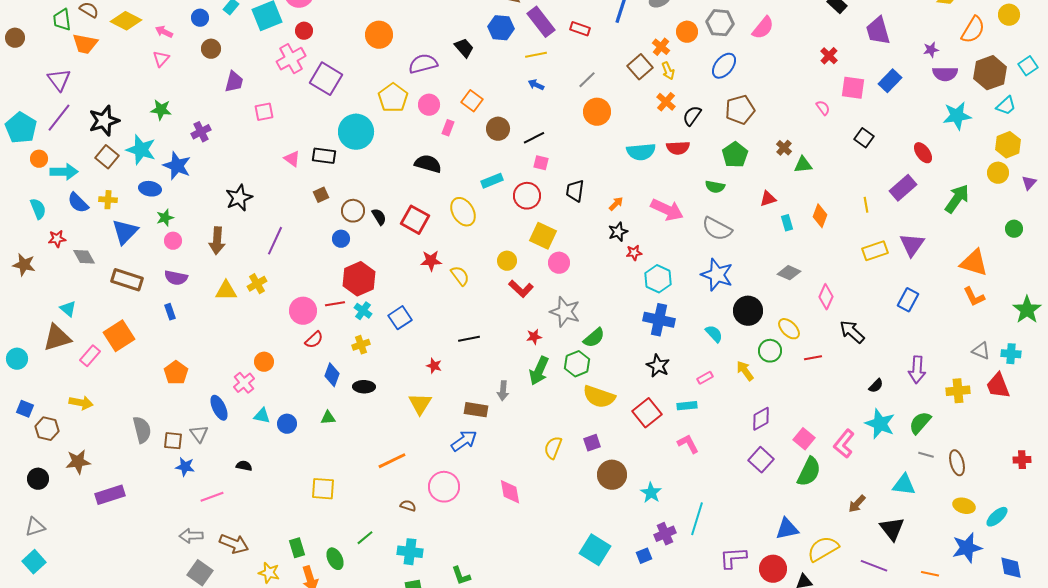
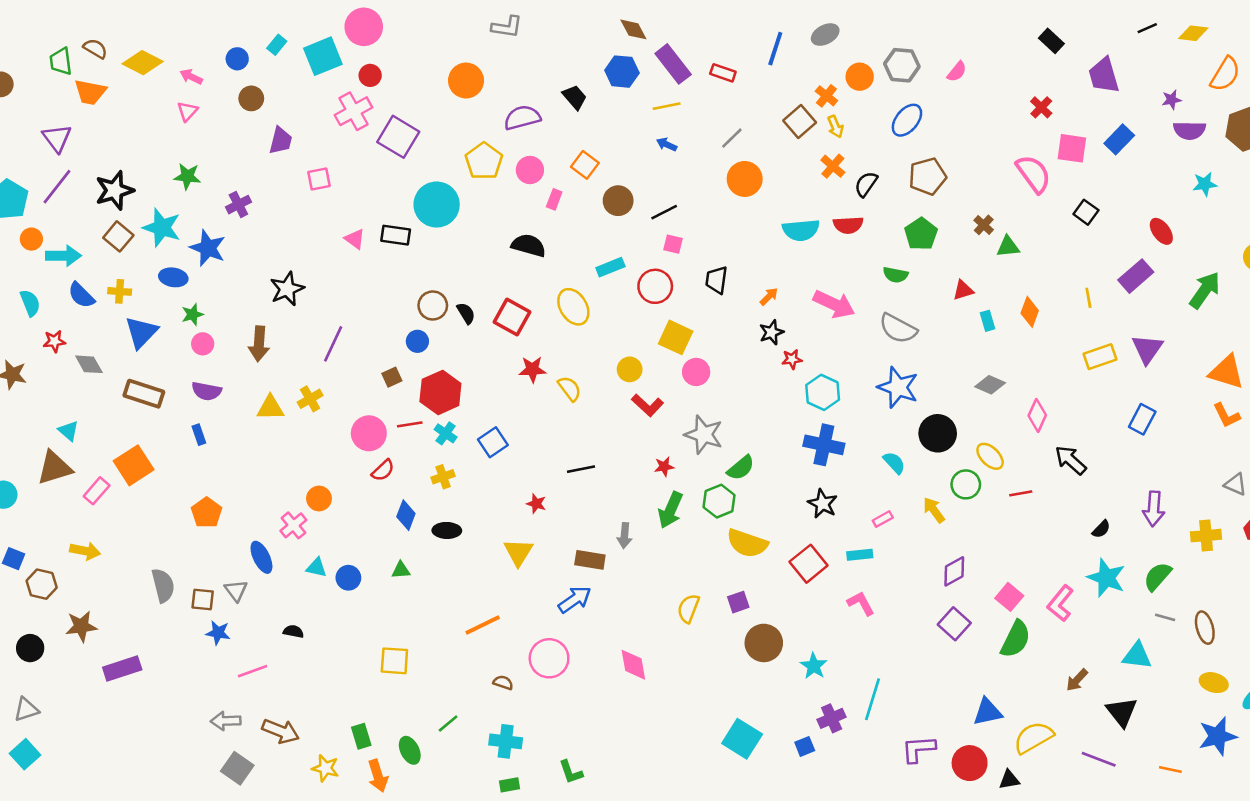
pink semicircle: (763, 28) -> (957, 72), size x0.7
pink semicircle: (823, 108) -> (1034, 174), size x2.0
cyan star: (957, 116) -> (1205, 184), size x0.7
brown square: (321, 195) -> (392, 377), moved

